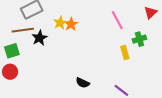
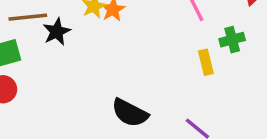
black semicircle: (83, 83) -> (130, 113), size x1.5

